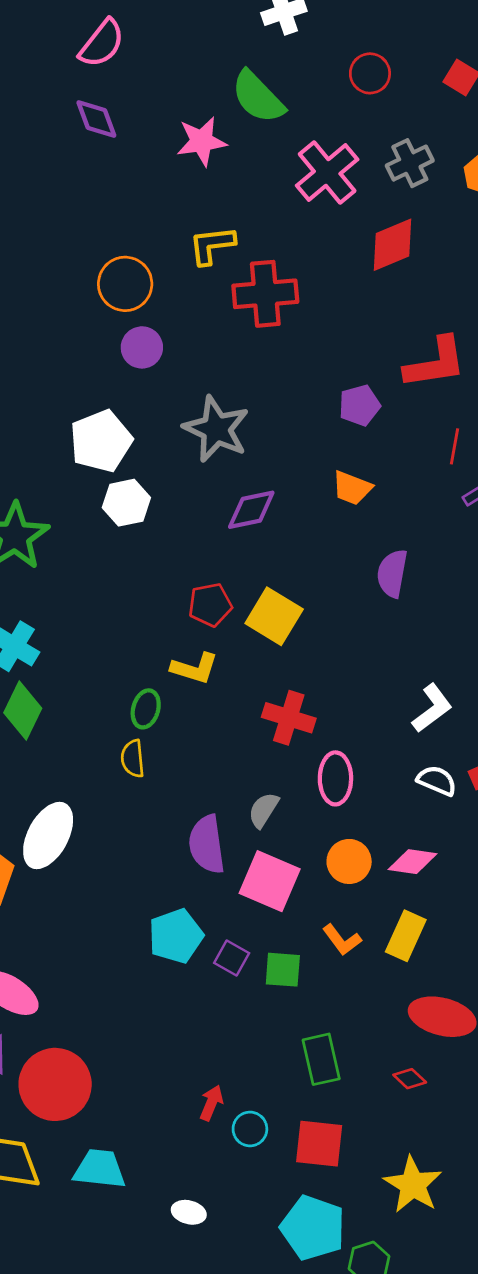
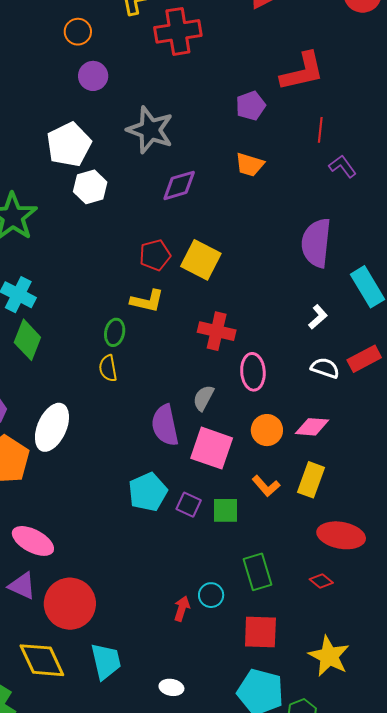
orange circle: (125, 284) -> (78, 32), size x0.7
purple semicircle: (392, 573) -> (316, 243), moved, size x1.4
white L-shape: (432, 708) -> (318, 317), size x0.7
cyan circle: (250, 1129) -> (211, 595), moved
cyan trapezoid: (100, 1169) -> (106, 661), turned 75

